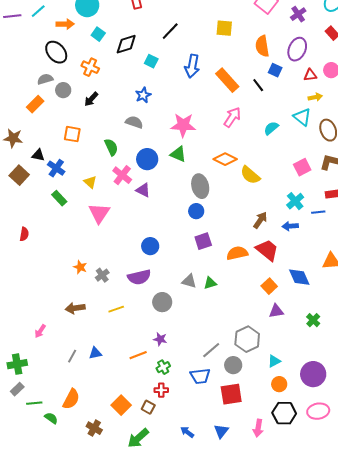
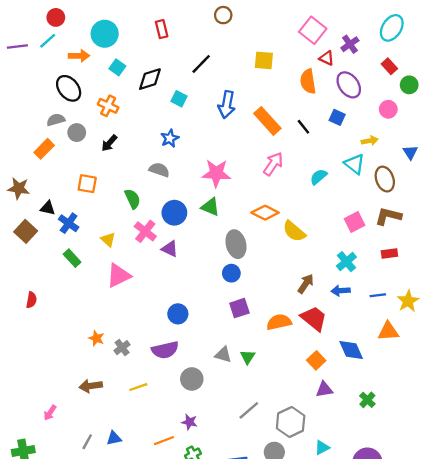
purple ellipse: (297, 49) -> (349, 85), turned -60
blue square: (275, 70) -> (337, 117), moved
red triangle: (310, 75) -> (327, 58), moved, turned 32
blue line: (318, 212) -> (378, 295), moved
pink triangle: (99, 213) -> (119, 276), turned 30
green triangle: (210, 283) -> (248, 357), turned -40
gray line: (211, 350) -> (249, 410), moved

